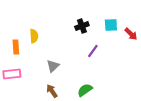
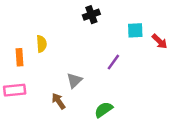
black cross: (82, 26) -> (91, 15), moved
gray triangle: (53, 66) -> (74, 80), moved
brown arrow: (52, 91) -> (58, 101), moved

